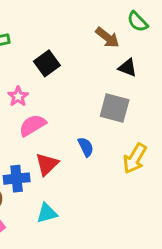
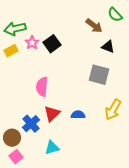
pink star: (18, 96) -> (32, 43), moved
pink semicircle: (32, 125) -> (42, 87), turned -54
blue semicircle: (86, 147) -> (78, 115), moved, turned -64
blue cross: (17, 179) -> (31, 124), turned -36

